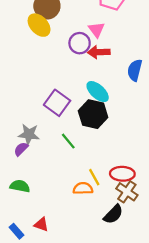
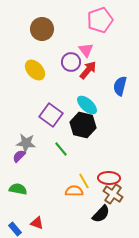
yellow ellipse: (39, 25) -> (35, 70), moved
red arrow: (99, 52) -> (88, 70), turned 132

